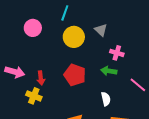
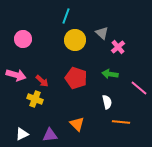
pink circle: (33, 28) -> (23, 39), moved
pink cross: (117, 53) -> (118, 47), moved, turned 32
red arrow: (41, 78) -> (42, 81), turned -40

